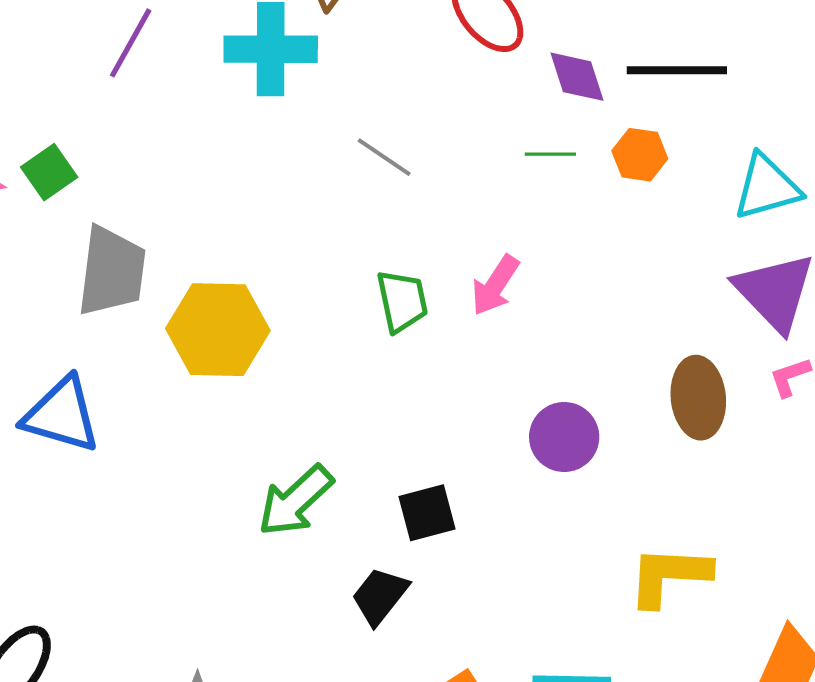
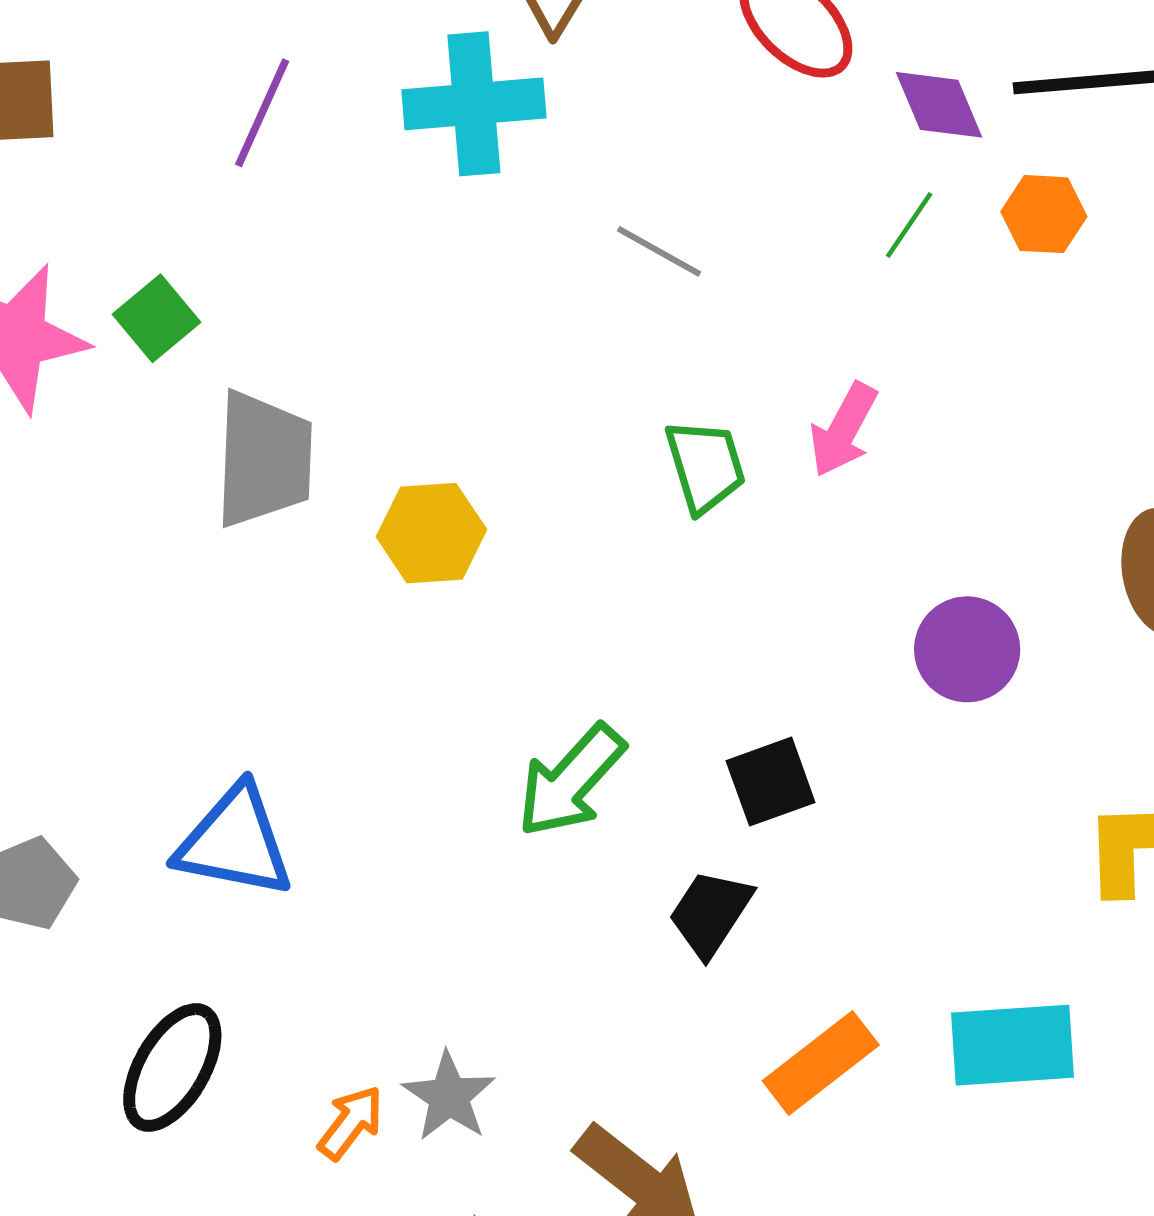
green line: (550, 154) -> (909, 225), turned -51
yellow hexagon: (218, 330) -> (431, 533), size x0.7
blue triangle: (62, 415) -> (235, 842), moved

